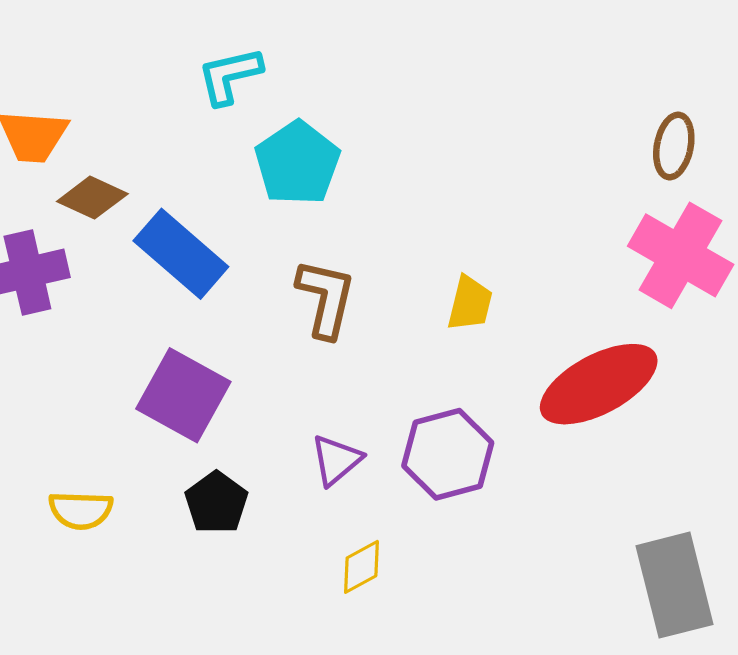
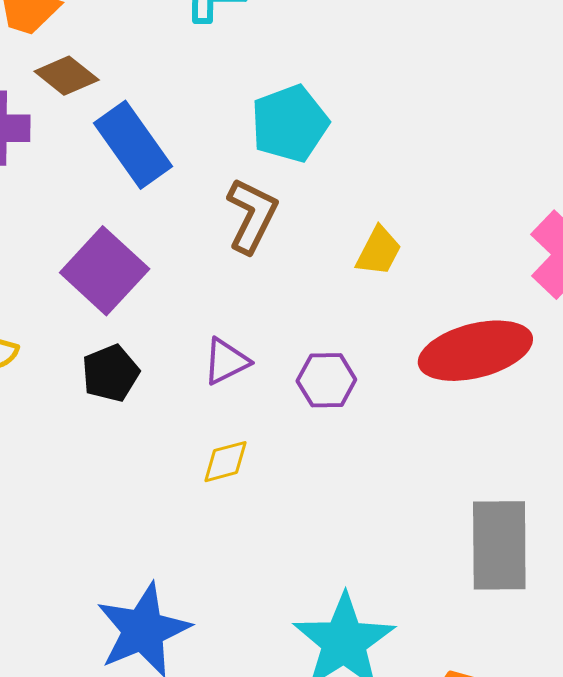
cyan pentagon: (297, 163) -> (290, 124), moved
purple hexagon: (448, 454) -> (326, 380), size x0.7

